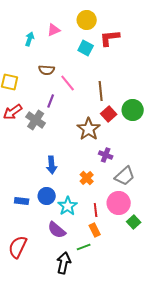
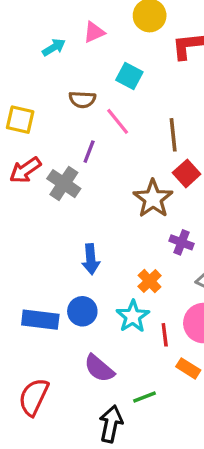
cyan arrow: (30, 39) -> (54, 47), turned 40
cyan square: (86, 48) -> (129, 76), moved
blue rectangle: (22, 201) -> (40, 320), size x1.5
cyan star: (68, 206) -> (133, 316), moved
orange rectangle: (95, 230) -> (188, 368), moved, turned -32

